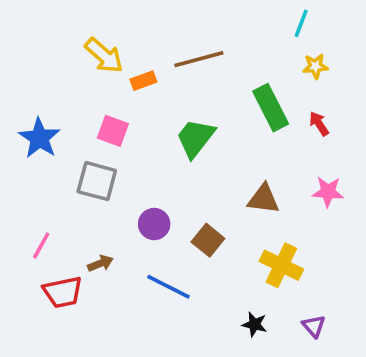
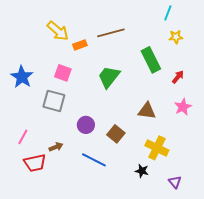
red arrow: (319, 124) -> (178, 77), moved, turned 72
pink star: (328, 192) -> (183, 107), turned -30
black star: (254, 324) -> (142, 171), moved

